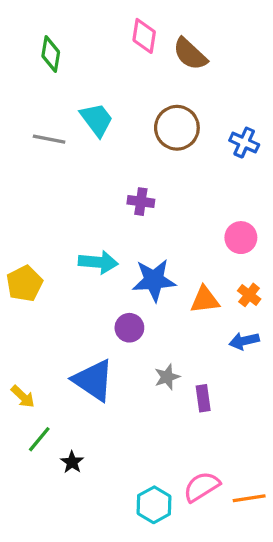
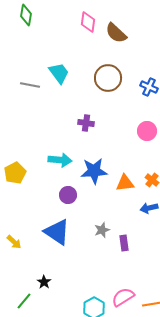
green diamond: (51, 54) -> (26, 15), moved
pink circle: (241, 238) -> (147, 131), moved
purple circle: (129, 328) -> (68, 195), moved
green line: (39, 439) -> (24, 301), moved

